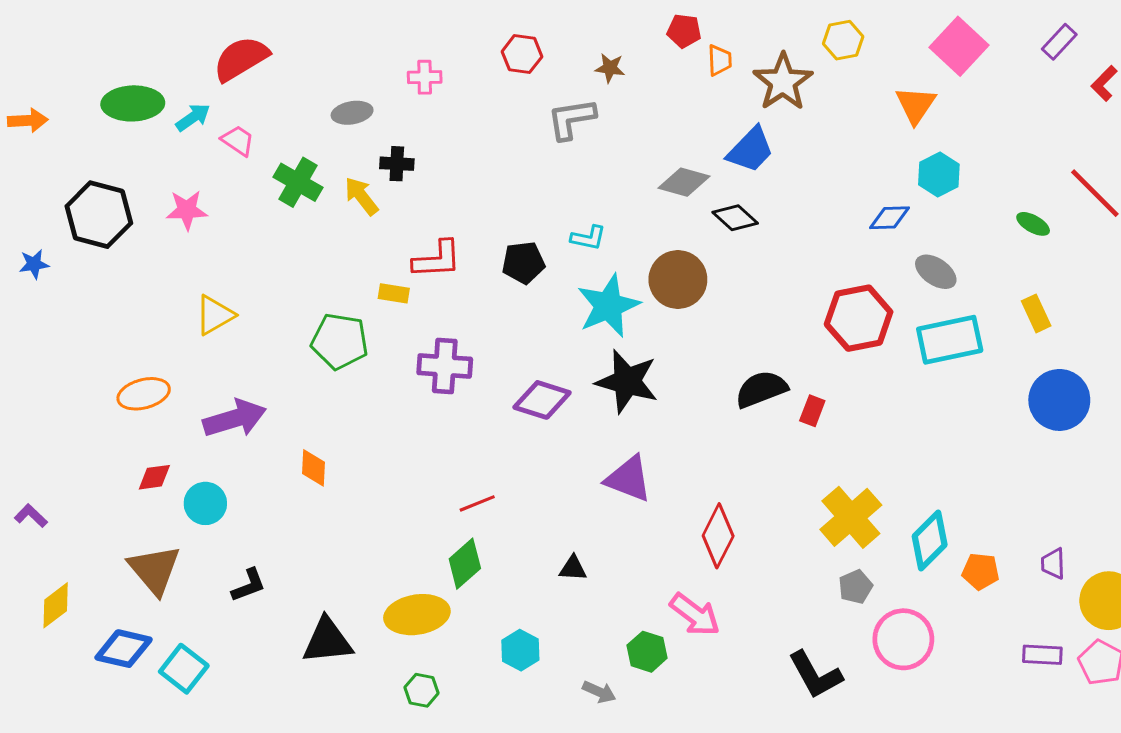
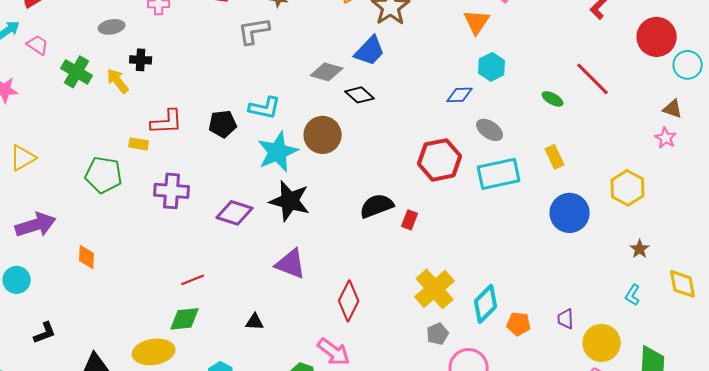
cyan L-shape: (588, 238) -> (265, 108), size x1.4
green diamond: (465, 564) -> (185, 319), turned 36

